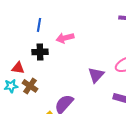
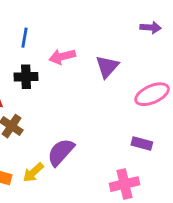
purple triangle: (96, 75) -> (107, 67), moved

